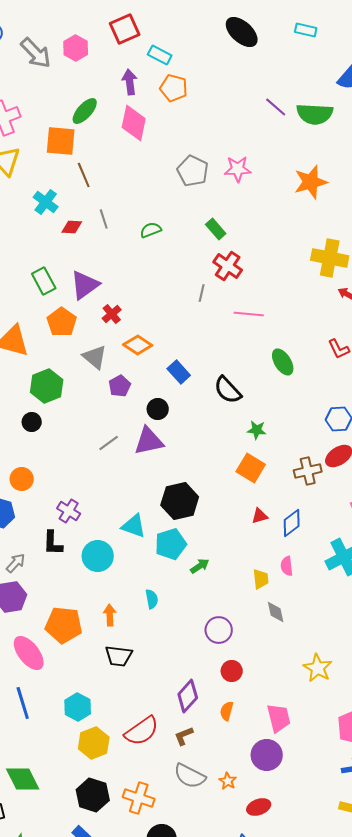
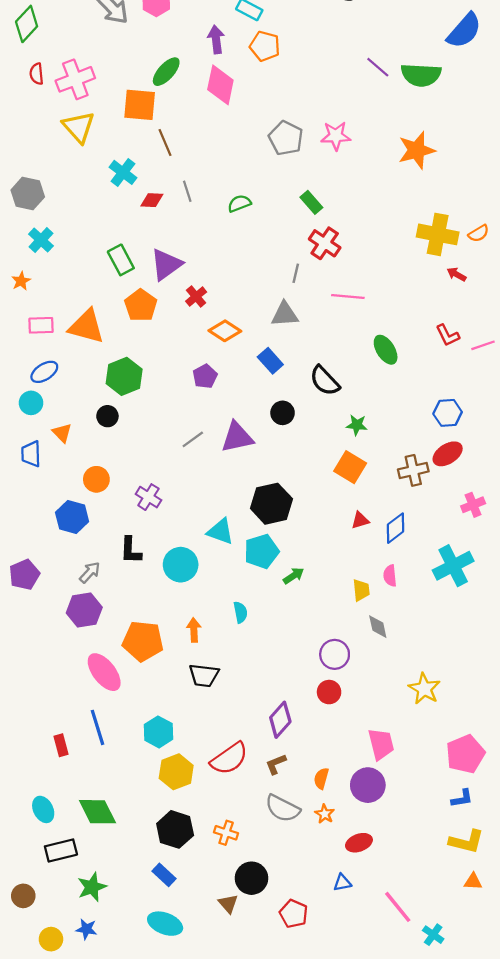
gray triangle: (95, 357) -> (285, 314), moved, turned -44
black circle: (158, 409) -> (283, 413), moved
purple cross: (69, 511) -> (148, 497), moved
purple circle: (219, 630) -> (335, 654), moved
orange semicircle: (227, 711) -> (321, 778), moved
orange cross: (139, 798) -> (226, 833), size x0.7

